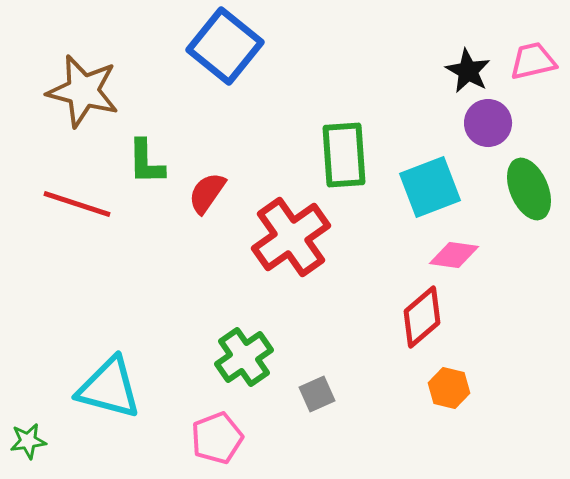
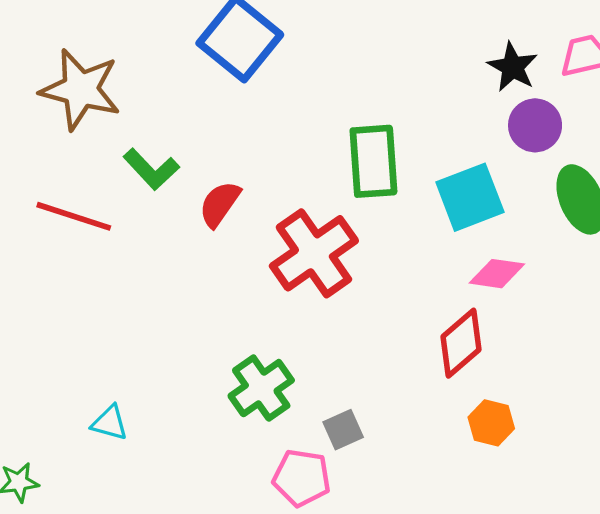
green L-shape: (146, 162) -> (151, 169), turned -42
cyan triangle: (109, 388) -> (110, 423), size x0.5
pink pentagon: (217, 438) -> (302, 478), moved, turned 30

